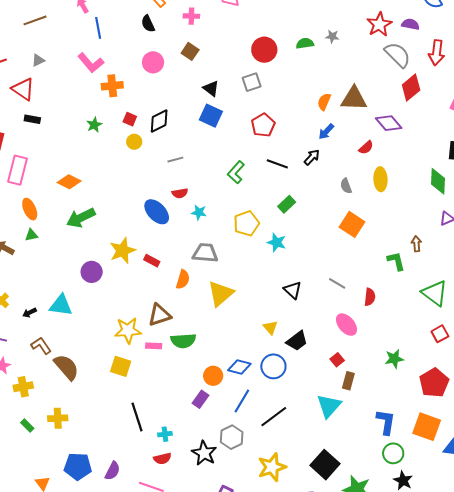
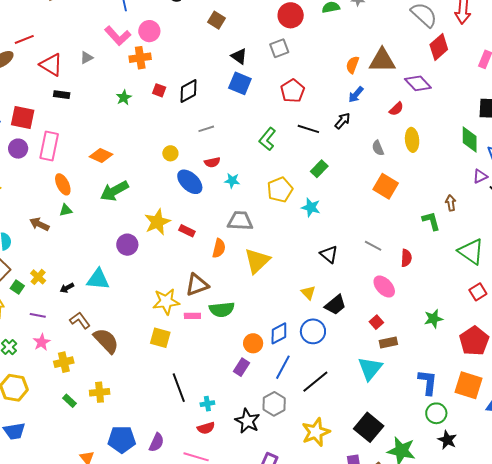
gray triangle: (38, 60) -> (87, 58), moved
pink circle: (153, 62) -> (149, 31), moved
yellow circle: (134, 142) -> (170, 153), moved
blue diamond: (239, 367) -> (279, 333), turned -40
brown rectangle: (348, 381) -> (388, 343), turned 66

